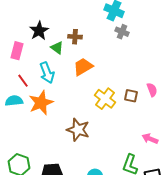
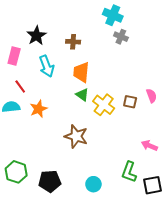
green triangle: (57, 48) -> (82, 95), moved
orange trapezoid: (83, 67) -> (81, 72), turned -55
cyan arrow: (47, 73) -> (47, 66), moved
orange star: (41, 103) -> (39, 109), size x0.7

